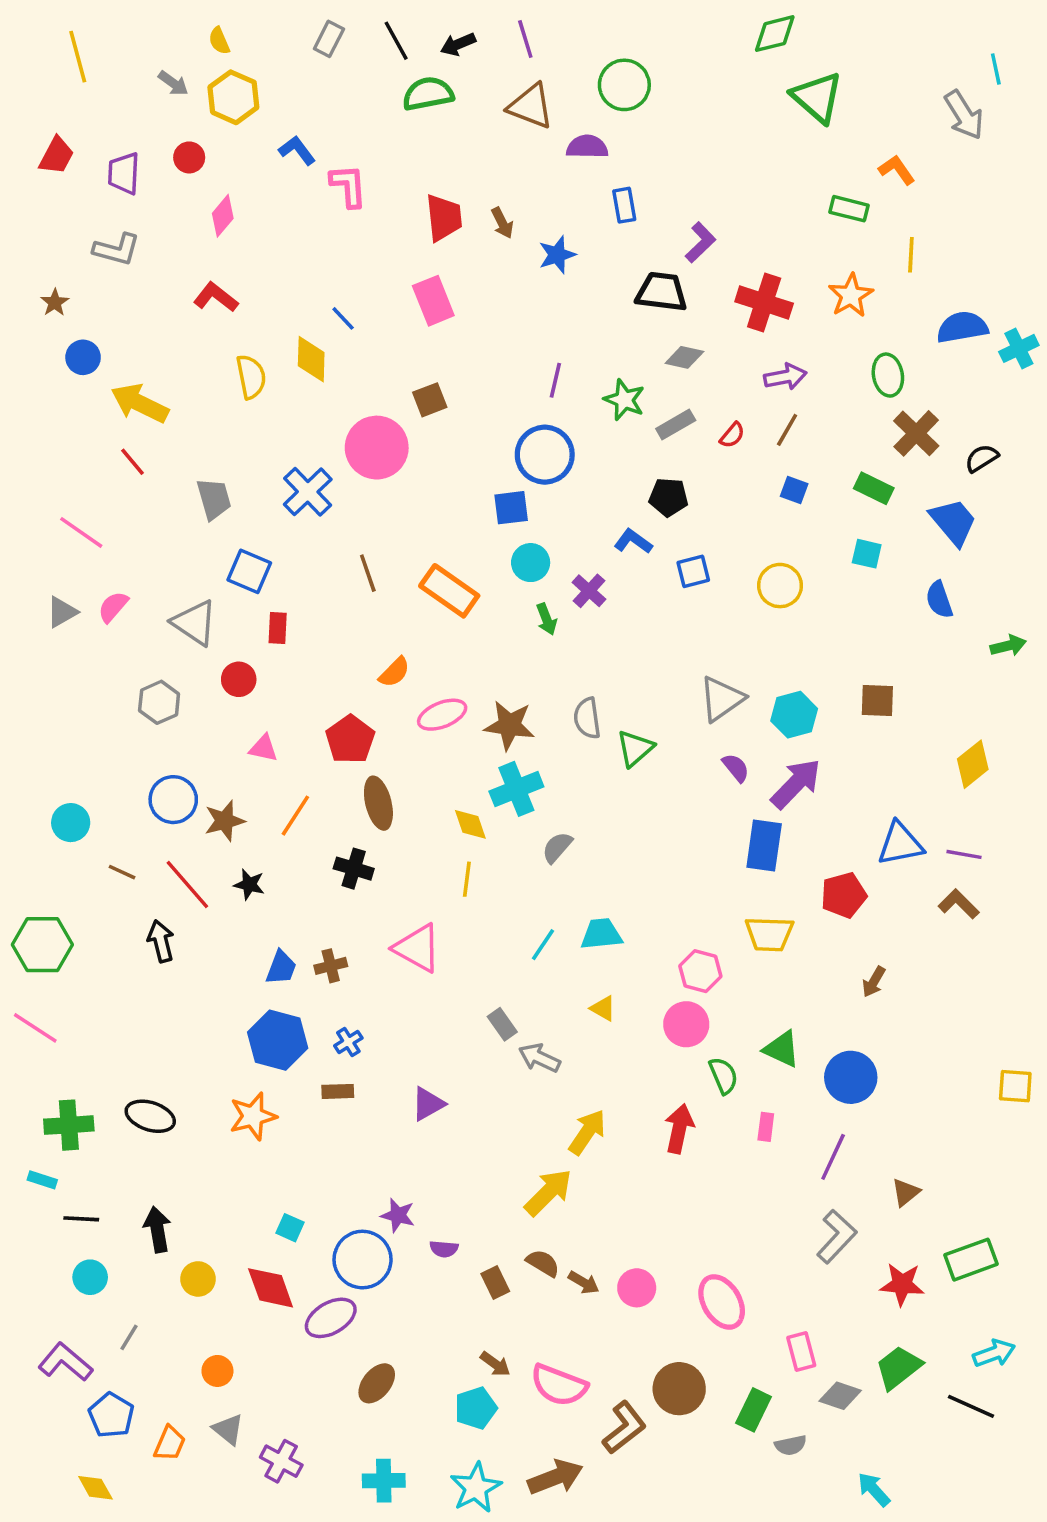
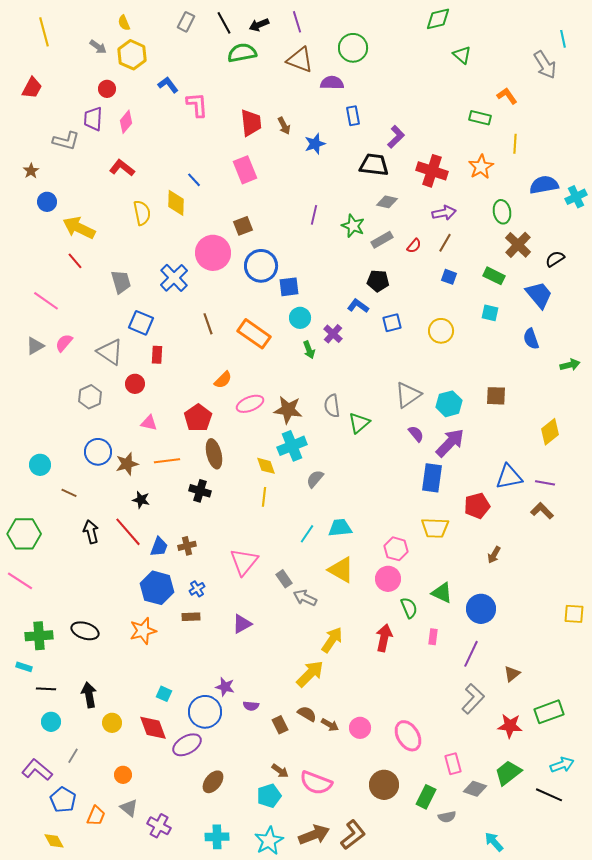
green triangle: (817, 97) -> (462, 55), size x0.6
purple trapezoid: (124, 173) -> (93, 119), moved
blue circle: (545, 455) -> (261, 266), moved
orange line: (295, 816) -> (167, 461), turned 50
red line: (187, 884) -> (128, 532), moved
pink triangle: (417, 948) -> (244, 562), moved, turned 40
yellow triangle: (603, 1008) -> (341, 570), size x1.8
brown L-shape: (624, 1428) -> (353, 835), moved

